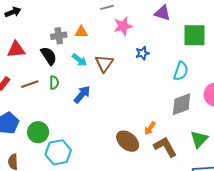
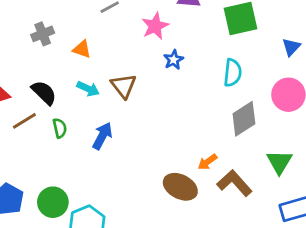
pink star: (123, 26) -> (155, 26), moved
orange triangle: (81, 32) -> (82, 49), turned 32
gray cross: (59, 36) -> (43, 34), moved
brown line: (30, 84) -> (24, 121), moved
orange arrow: (150, 128) -> (207, 162), turned 32

